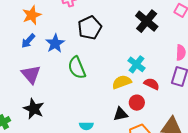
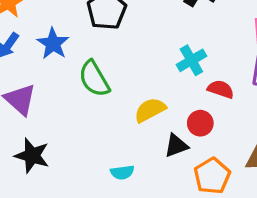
cyan cross: (136, 64) -> (191, 60), turned 30
yellow semicircle: (122, 82) -> (150, 110), moved

